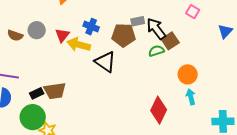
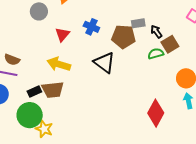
black arrow: (156, 29) -> (156, 32), size x0.6
gray circle: (37, 30) -> (39, 11), moved
brown semicircle: (15, 35) -> (12, 60), moved
yellow arrow: (79, 45) -> (59, 64), moved

